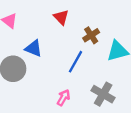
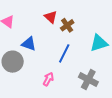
brown cross: (91, 35) -> (67, 25), moved
pink arrow: (63, 98) -> (48, 79), moved

